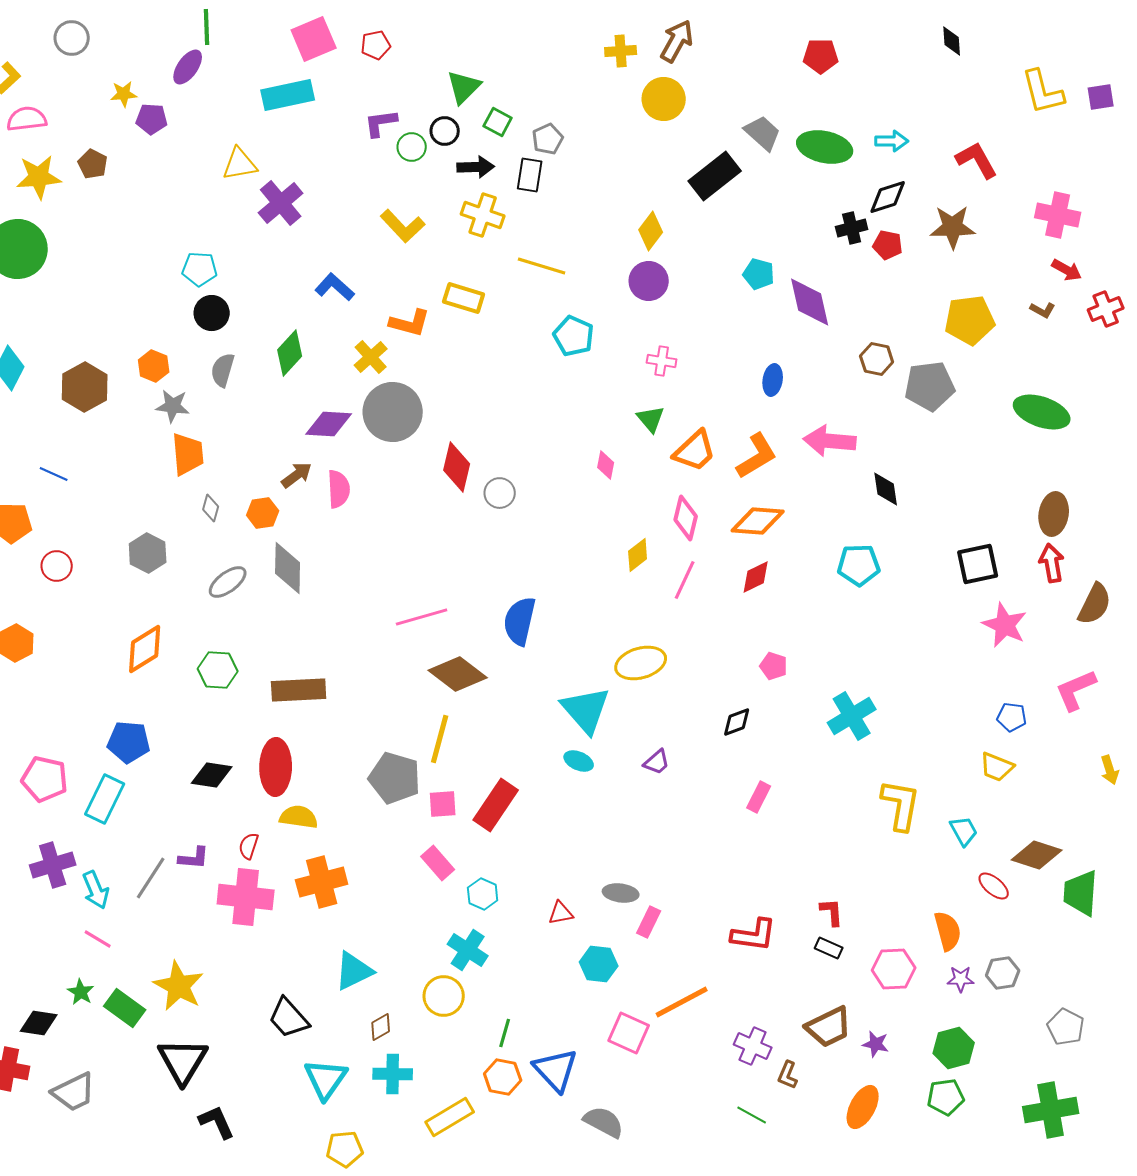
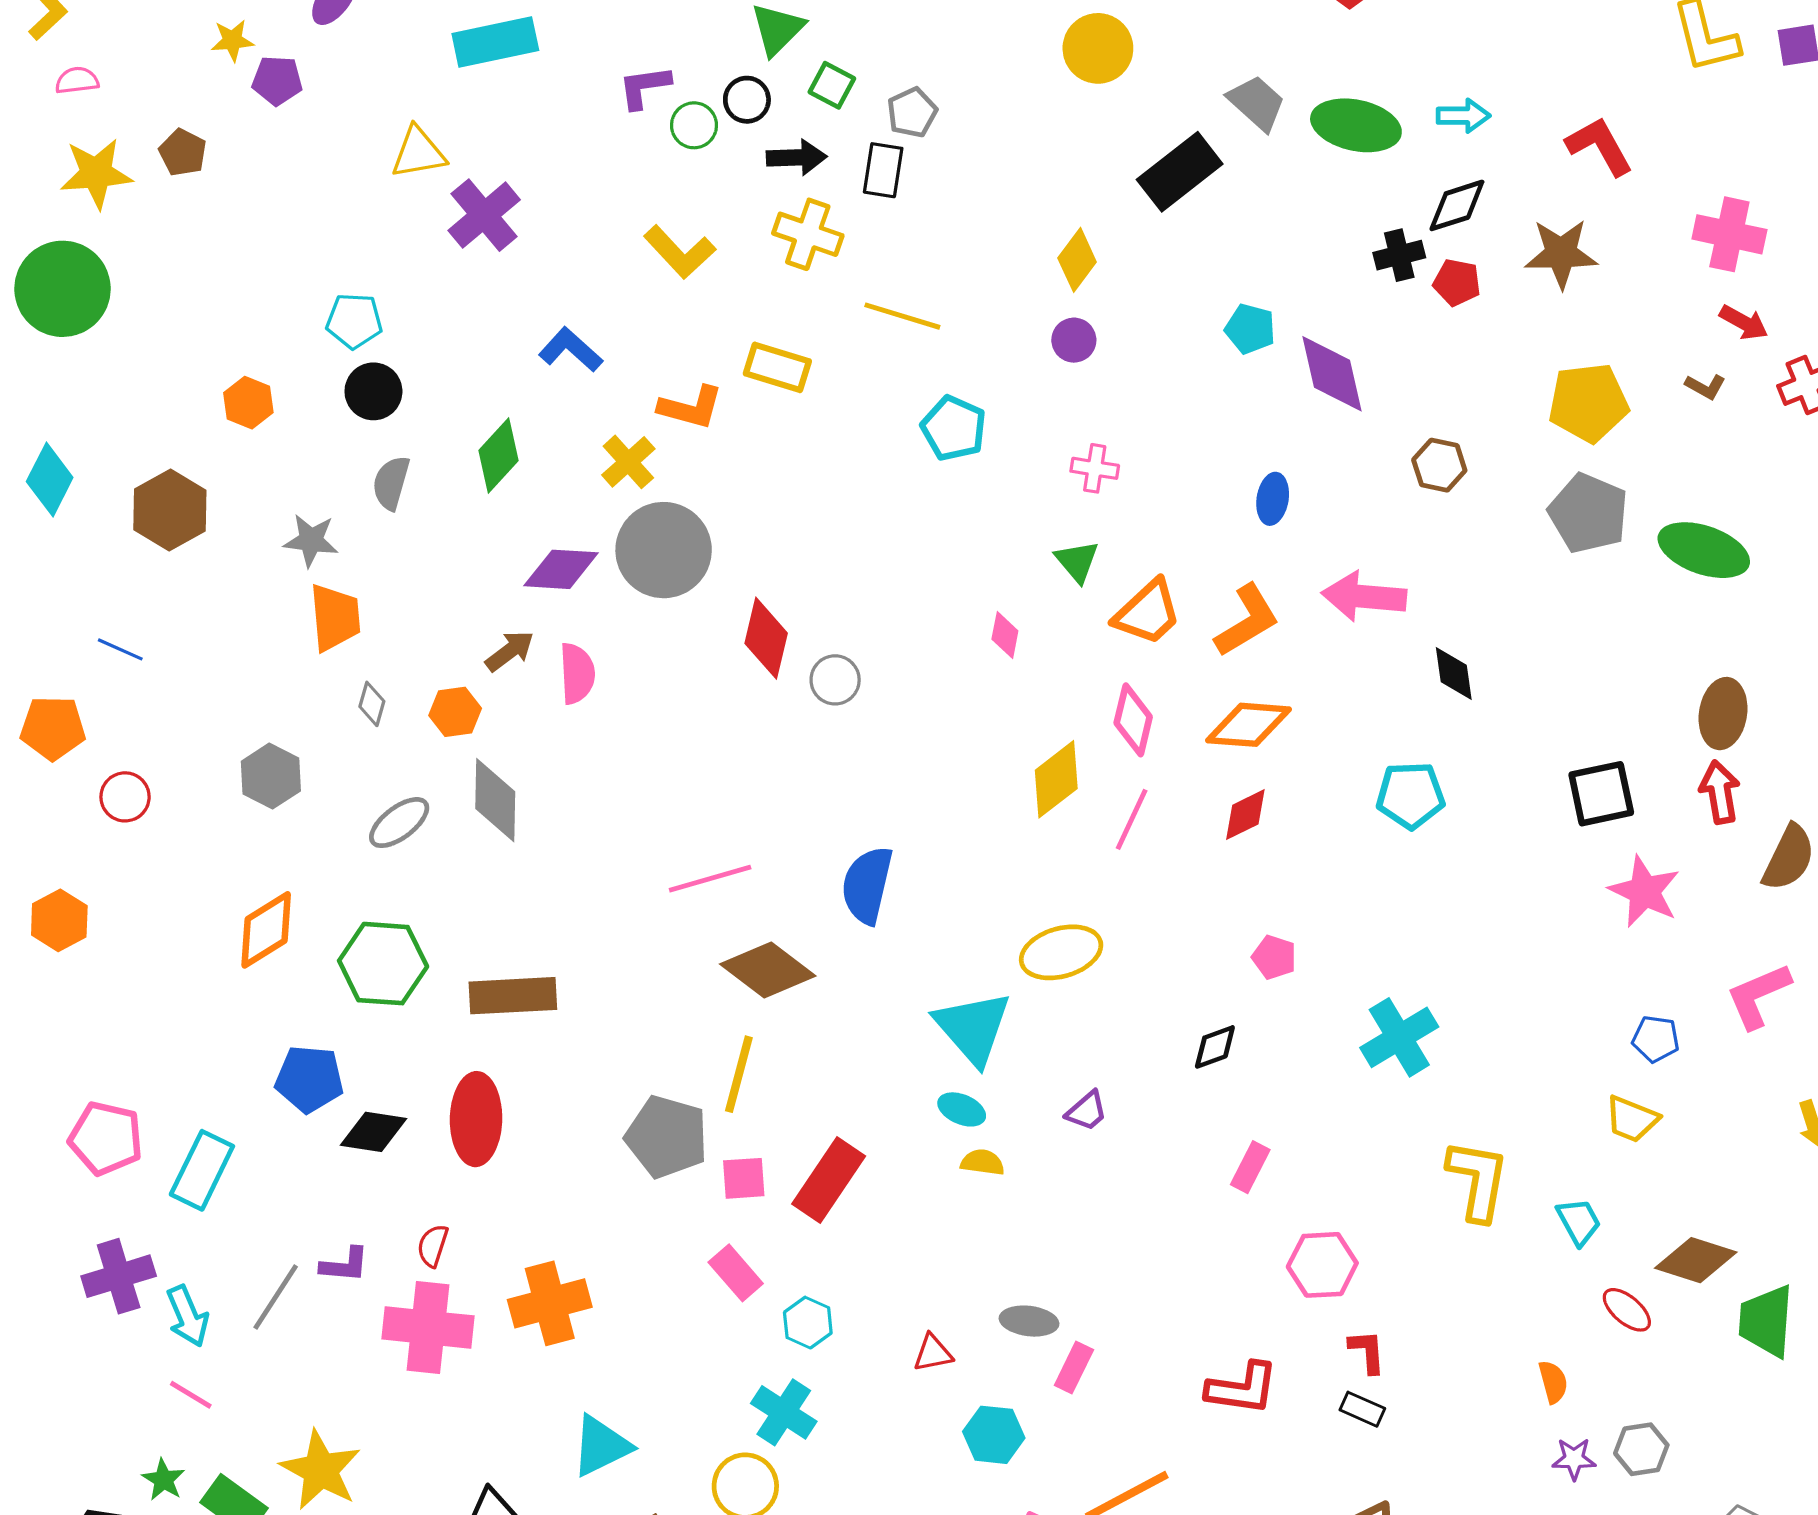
pink semicircle: (27, 119) -> (77, 80), size x0.7
purple circle: (649, 281) -> (1074, 340), size x0.7
orange hexagon: (154, 366) -> (248, 403), moved
gray pentagon: (930, 386) -> (1588, 513), moved, turned 30
yellow diamond: (638, 555) -> (1056, 779), size x1.4
green hexagon: (218, 670) -> (383, 964), size x1.4
blue pentagon: (129, 742) -> (309, 1079), moved
yellow semicircle: (299, 817) -> (983, 1162), moved, size x0.7
orange semicircle: (948, 931) -> (1553, 1382), size x0.7
pink hexagon: (894, 969) -> (1322, 1265), moved

